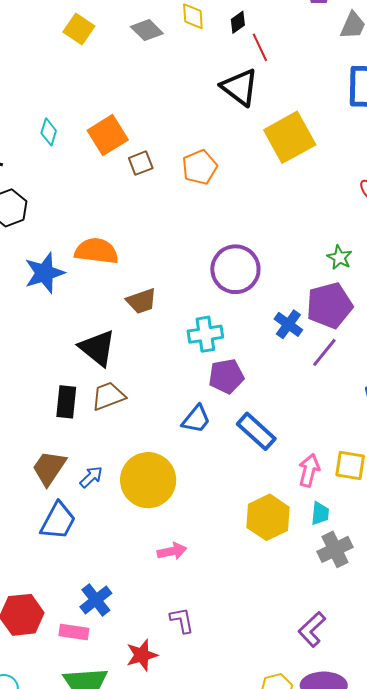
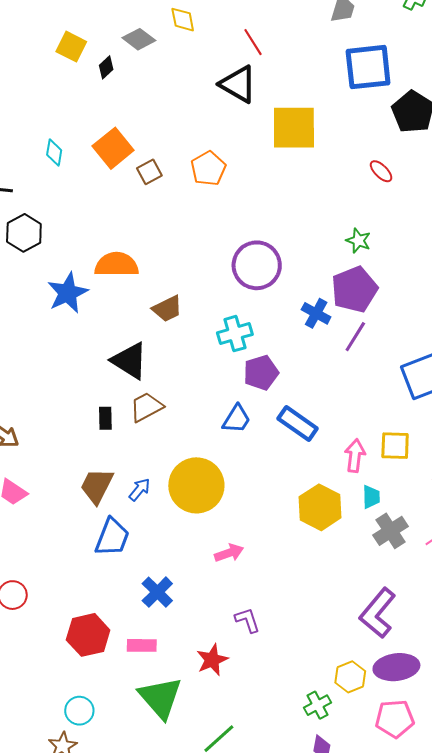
black diamond: (238, 22) -> (106, 67), moved
yellow square: (290, 137) -> (294, 128), turned 36
black rectangle: (66, 402) -> (105, 418), size x0.7
blue cross: (96, 600) -> (157, 592), moved
purple L-shape: (312, 629) -> (378, 613), size x1.4

